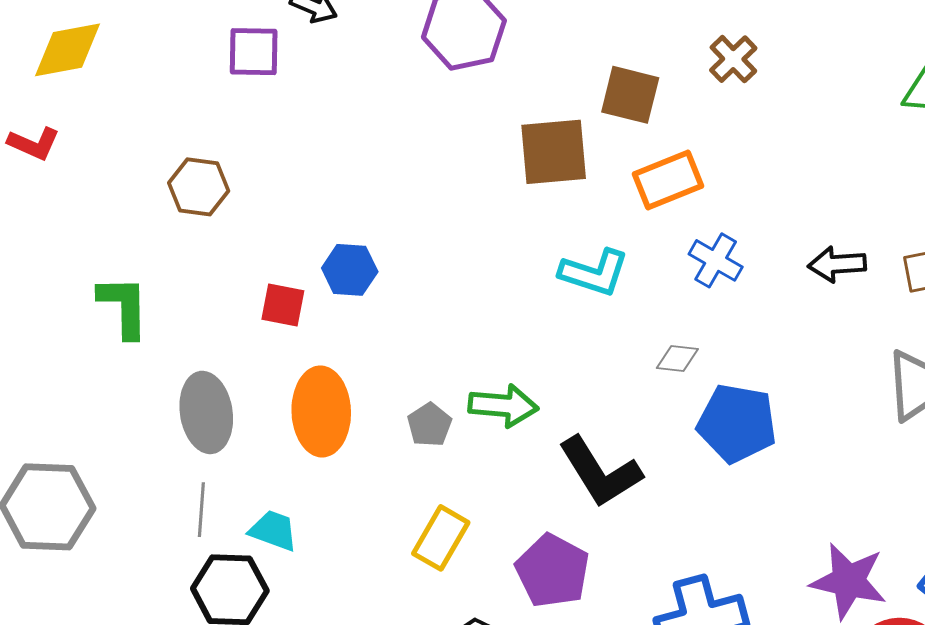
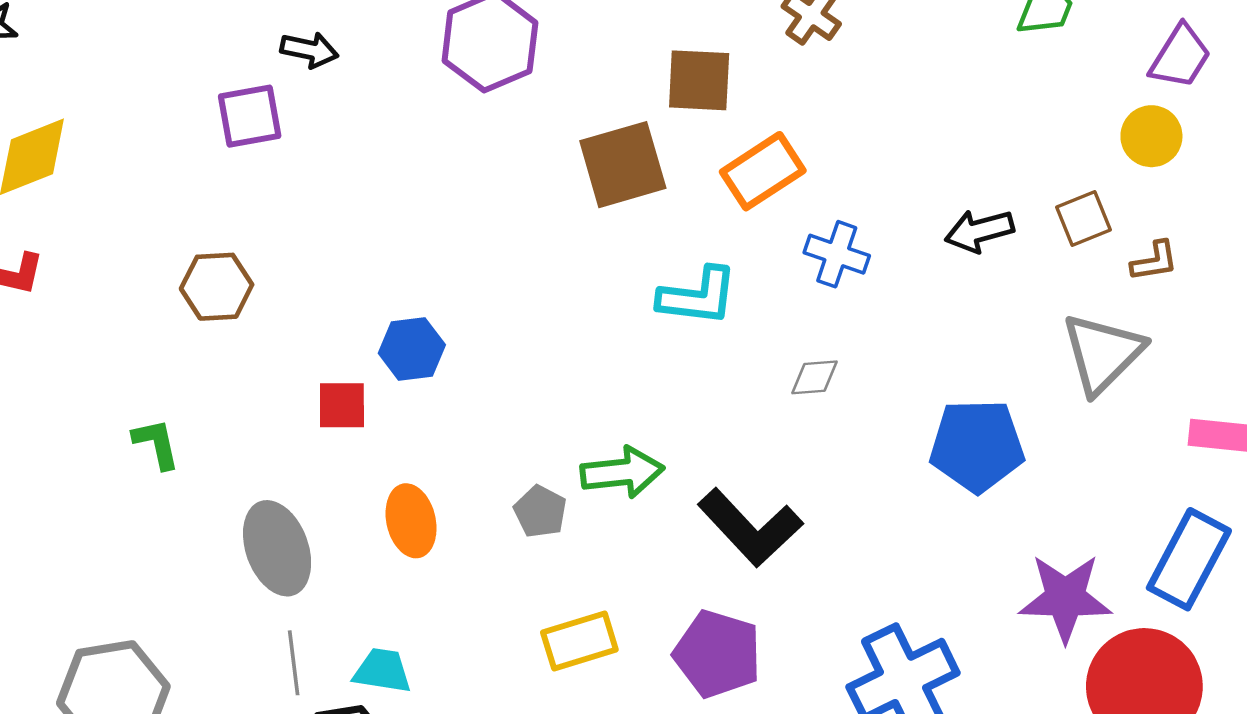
green L-shape: (124, 307) -> (156, 444), size x0.7
orange ellipse: (321, 411) -> (411, 521), size x0.7
blue pentagon: (737, 423) -> (977, 446), moved
yellow rectangle: (441, 538) -> (579, 641), turned 54

